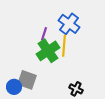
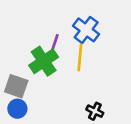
green cross: (48, 51) -> (44, 61), moved
gray square: (27, 80) -> (16, 86), moved

